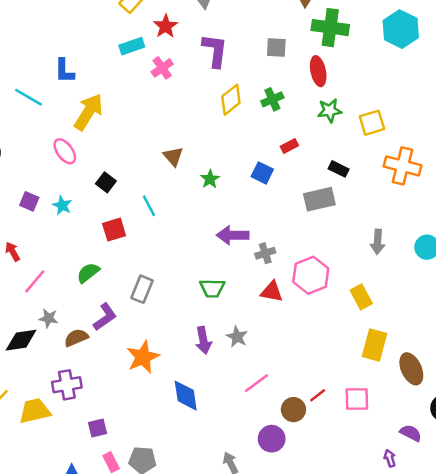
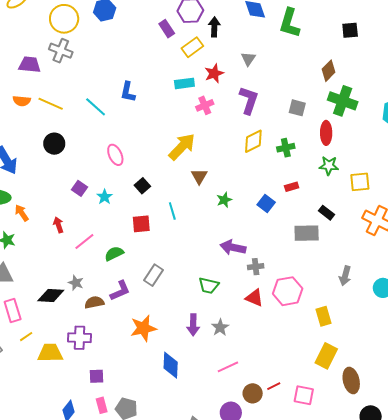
yellow arrow: (88, 112) -> (182, 147), moved
pink line: (35, 281) -> (84, 241), moved

